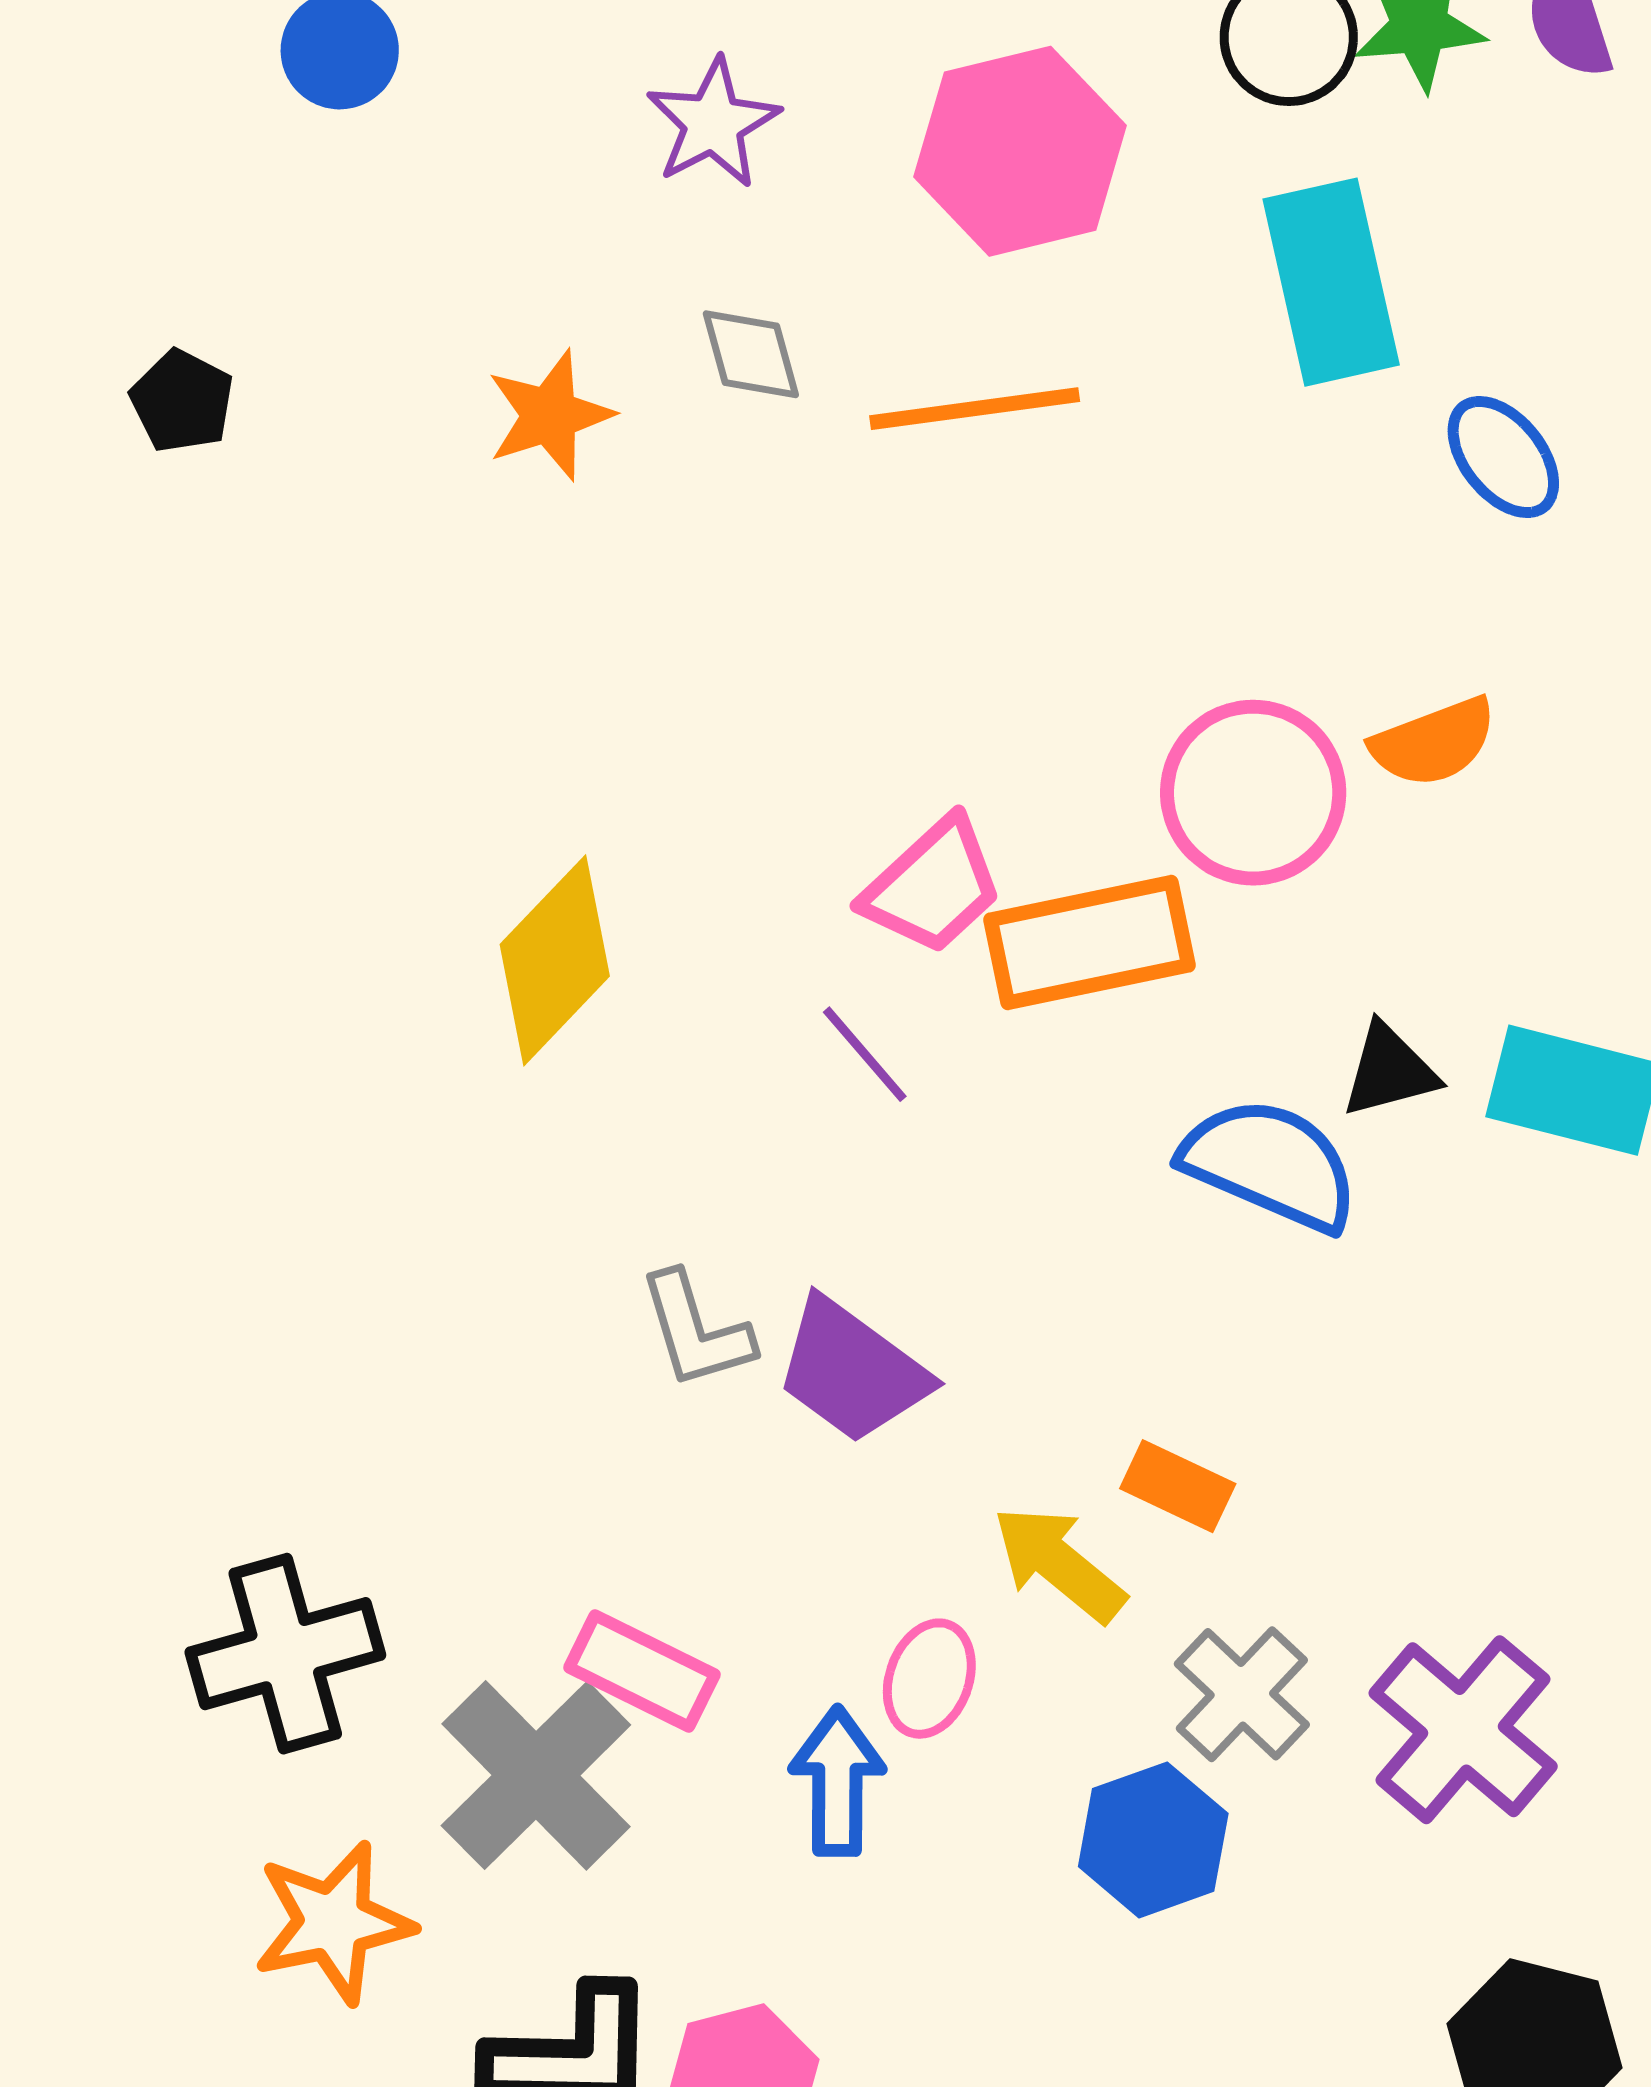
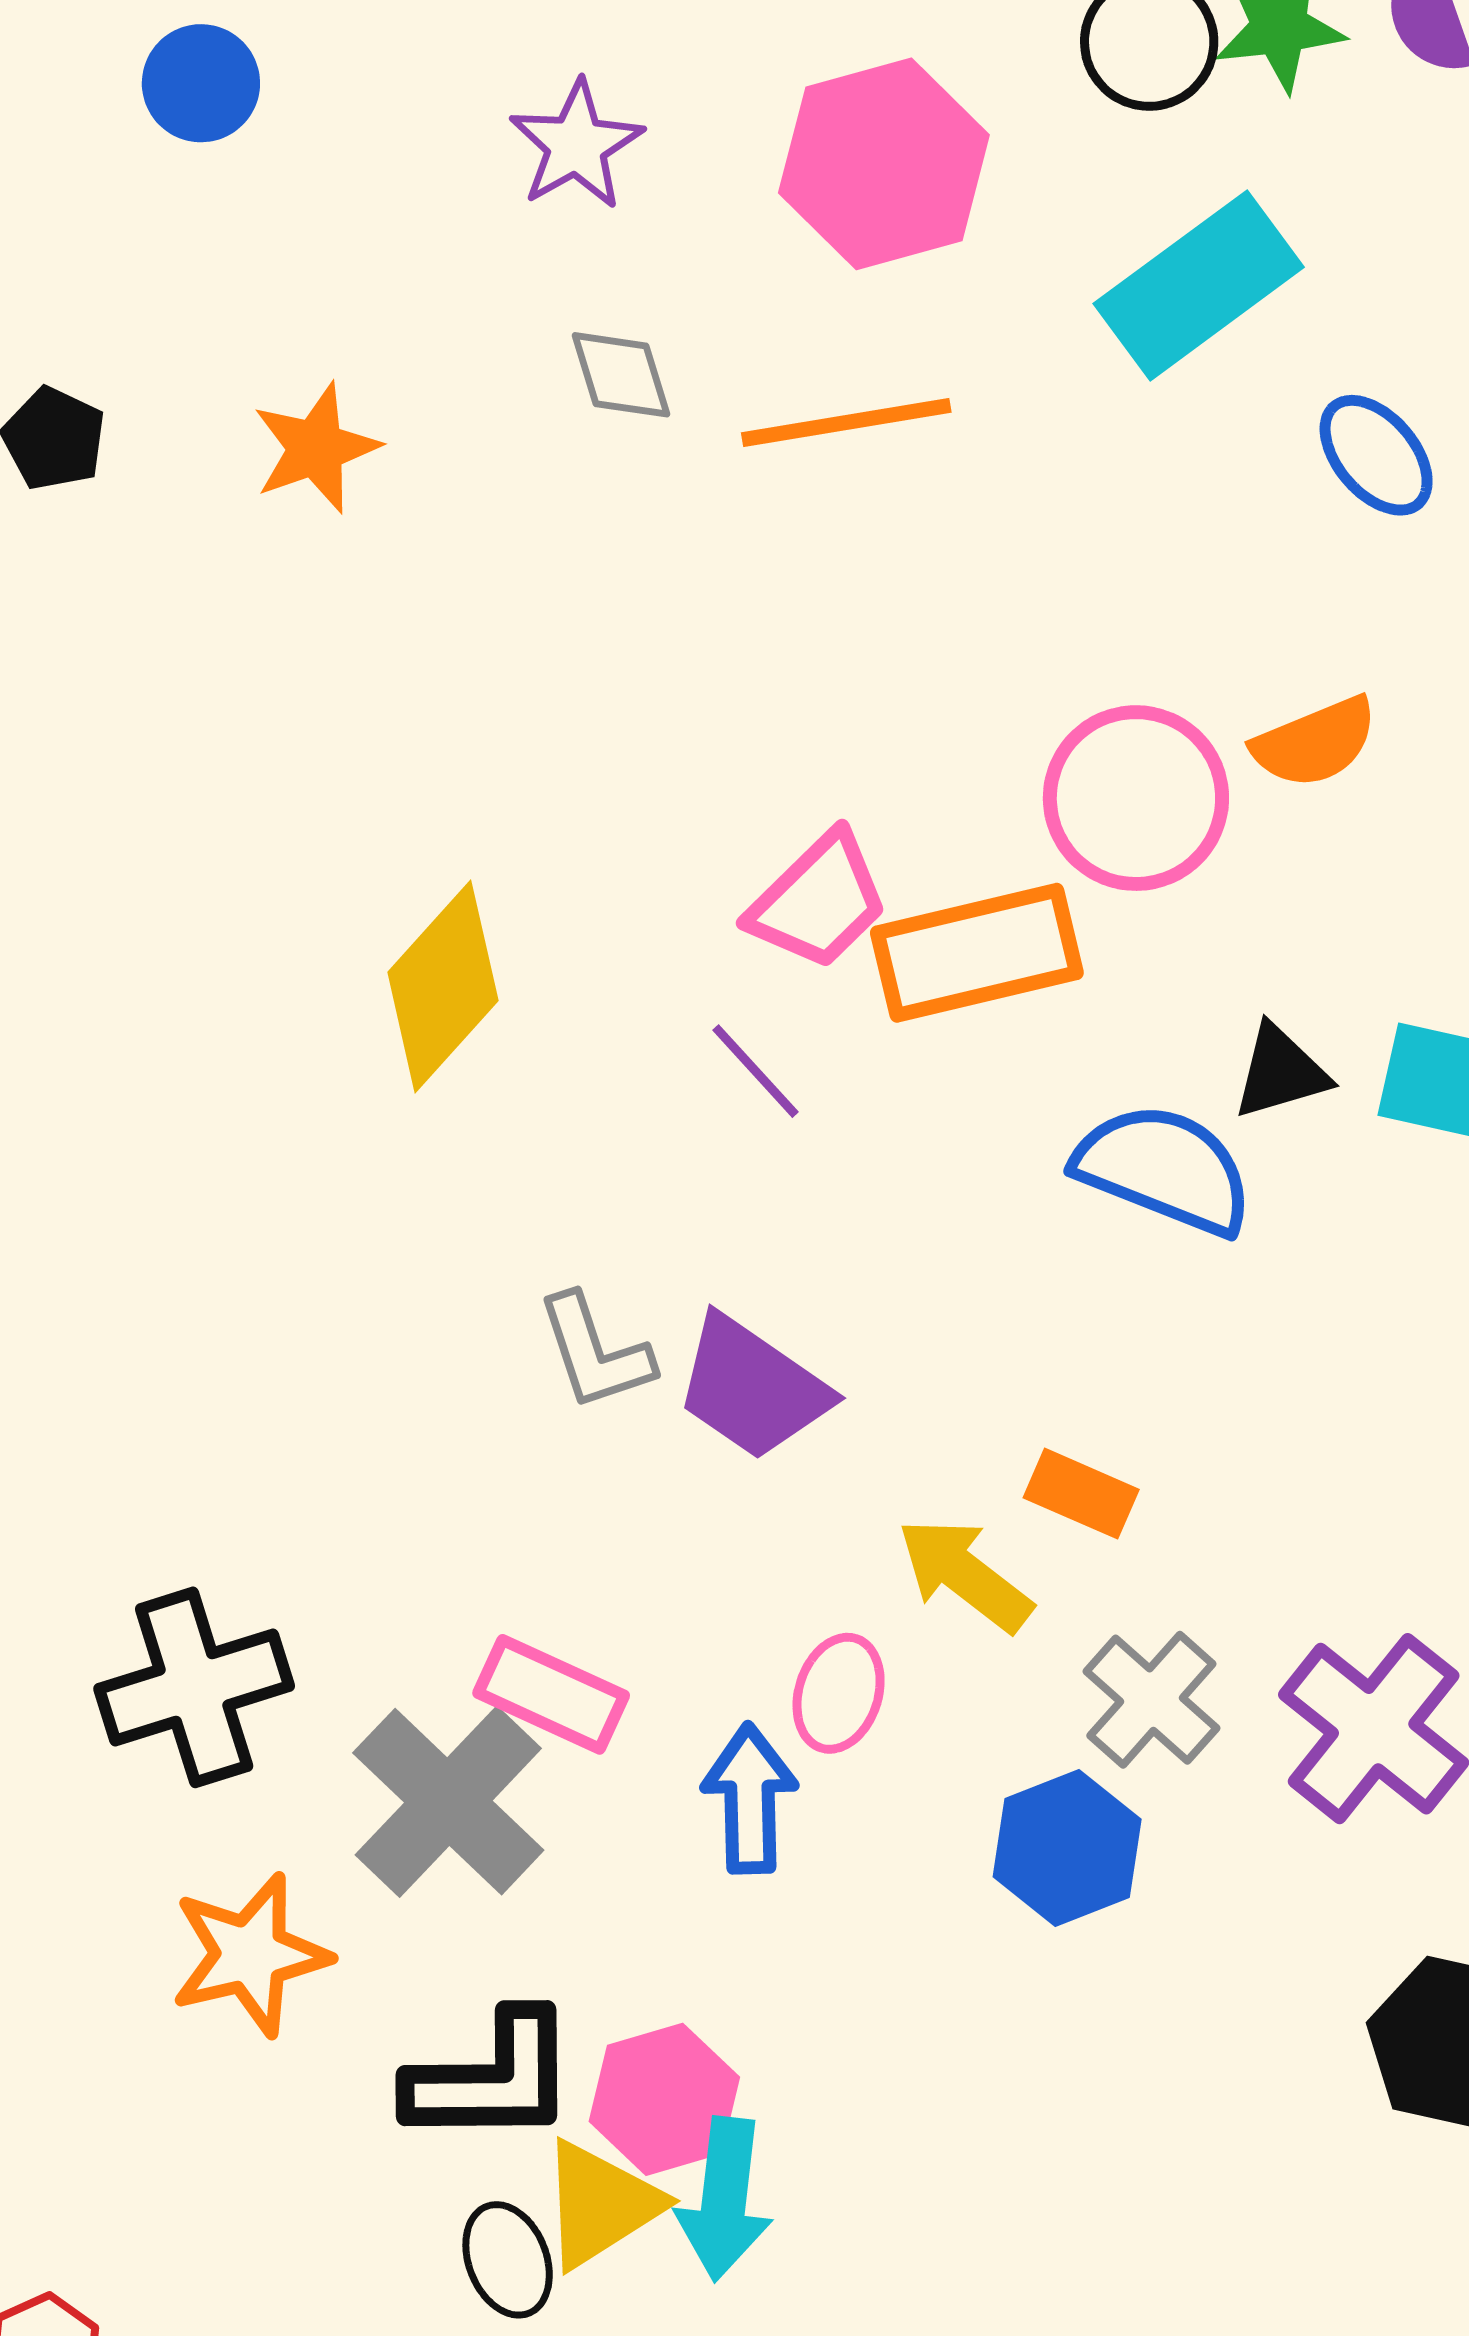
cyan rectangle: (1331, 282) -> (1199, 285), turned 68
orange star: (550, 415) -> (316, 448), moved

